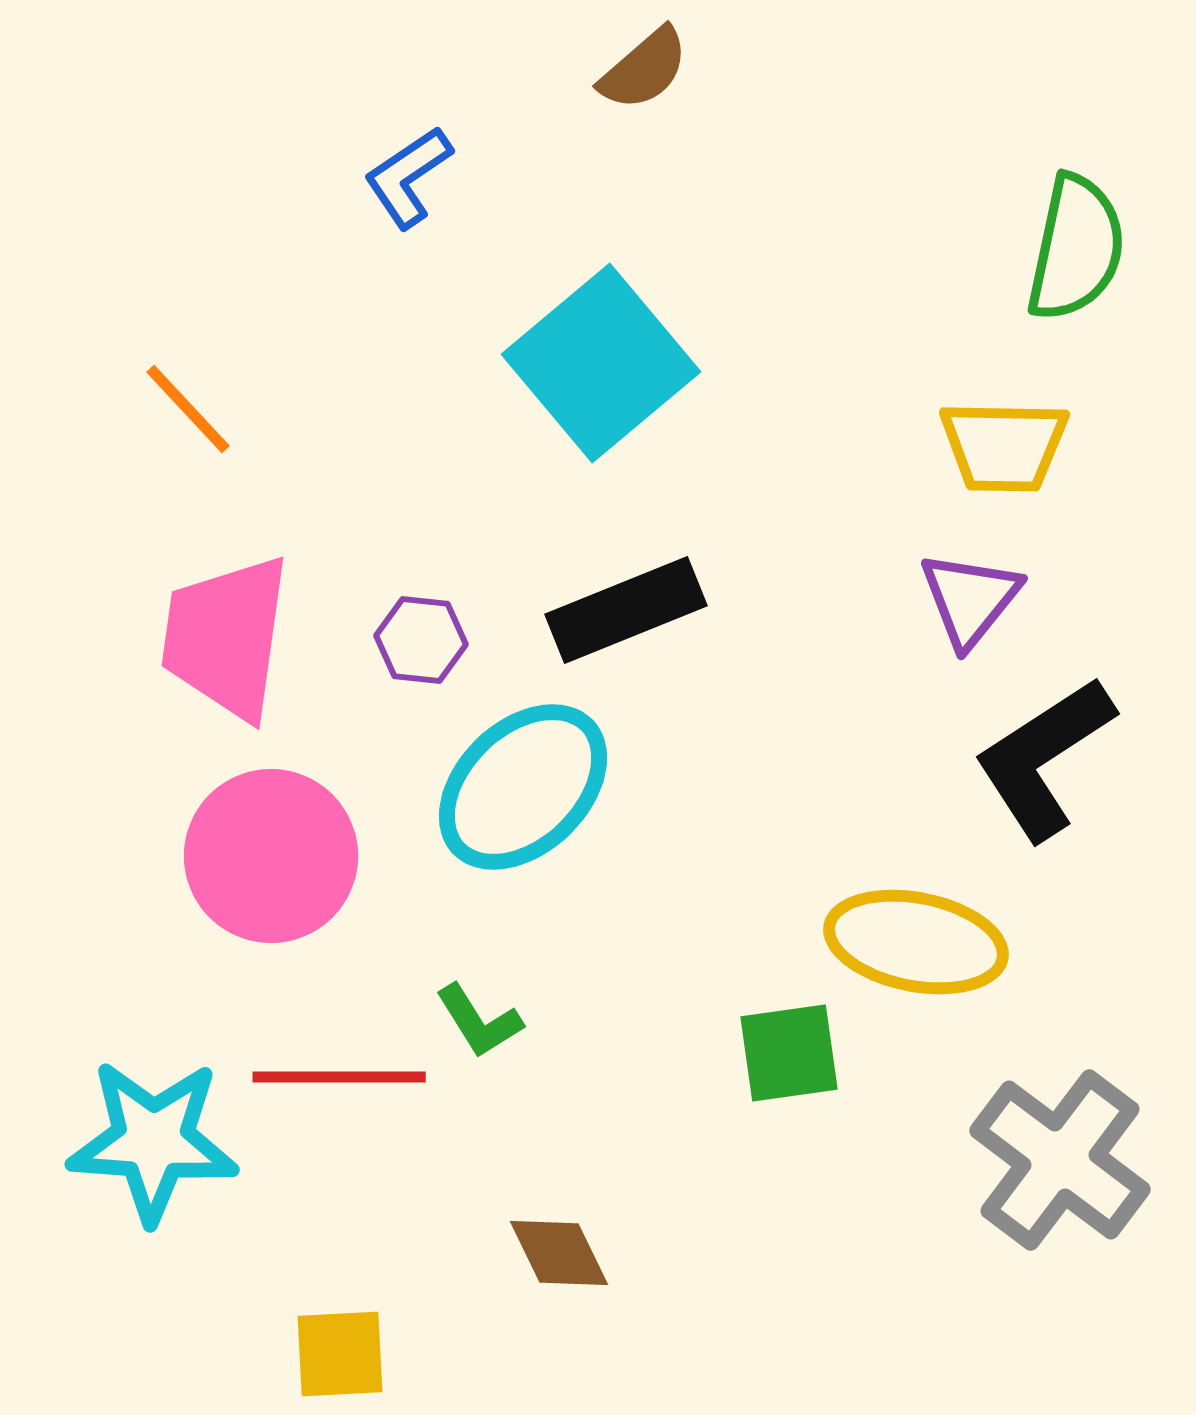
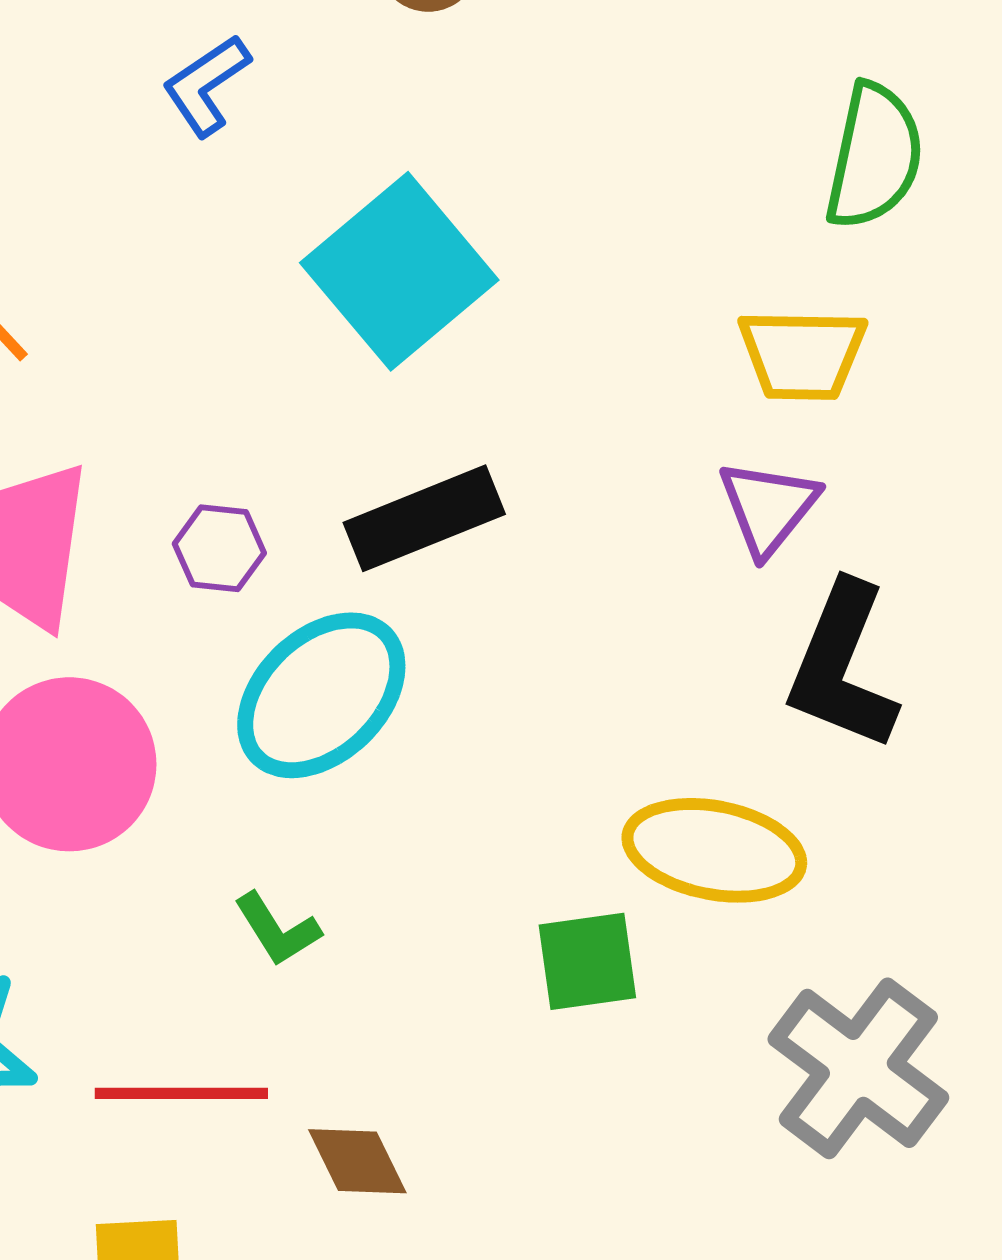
black L-shape: (1044, 758) -> (842, 666), turned -35
red line: (339, 1077) -> (181, 1093), moved

